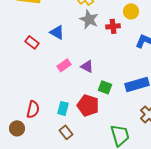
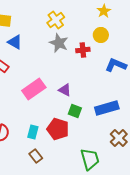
blue triangle: (57, 32) -> (15, 42), moved
pink rectangle: (64, 65) -> (34, 89), size x1.6
purple triangle: (87, 66) -> (65, 90), moved

